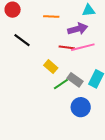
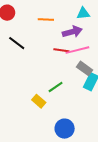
yellow rectangle: (51, 67) -> (39, 101), moved
gray rectangle: (75, 80) -> (84, 68), moved
blue circle: (81, 107) -> (65, 129), moved

